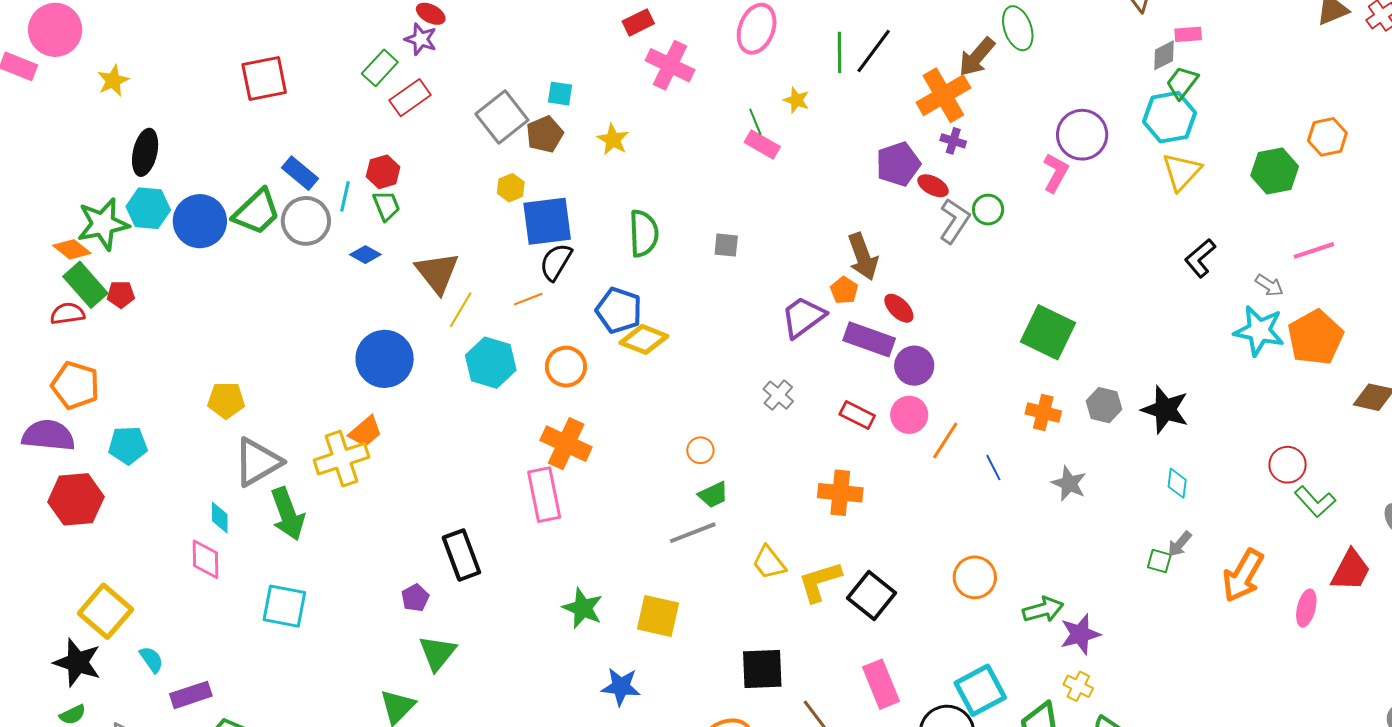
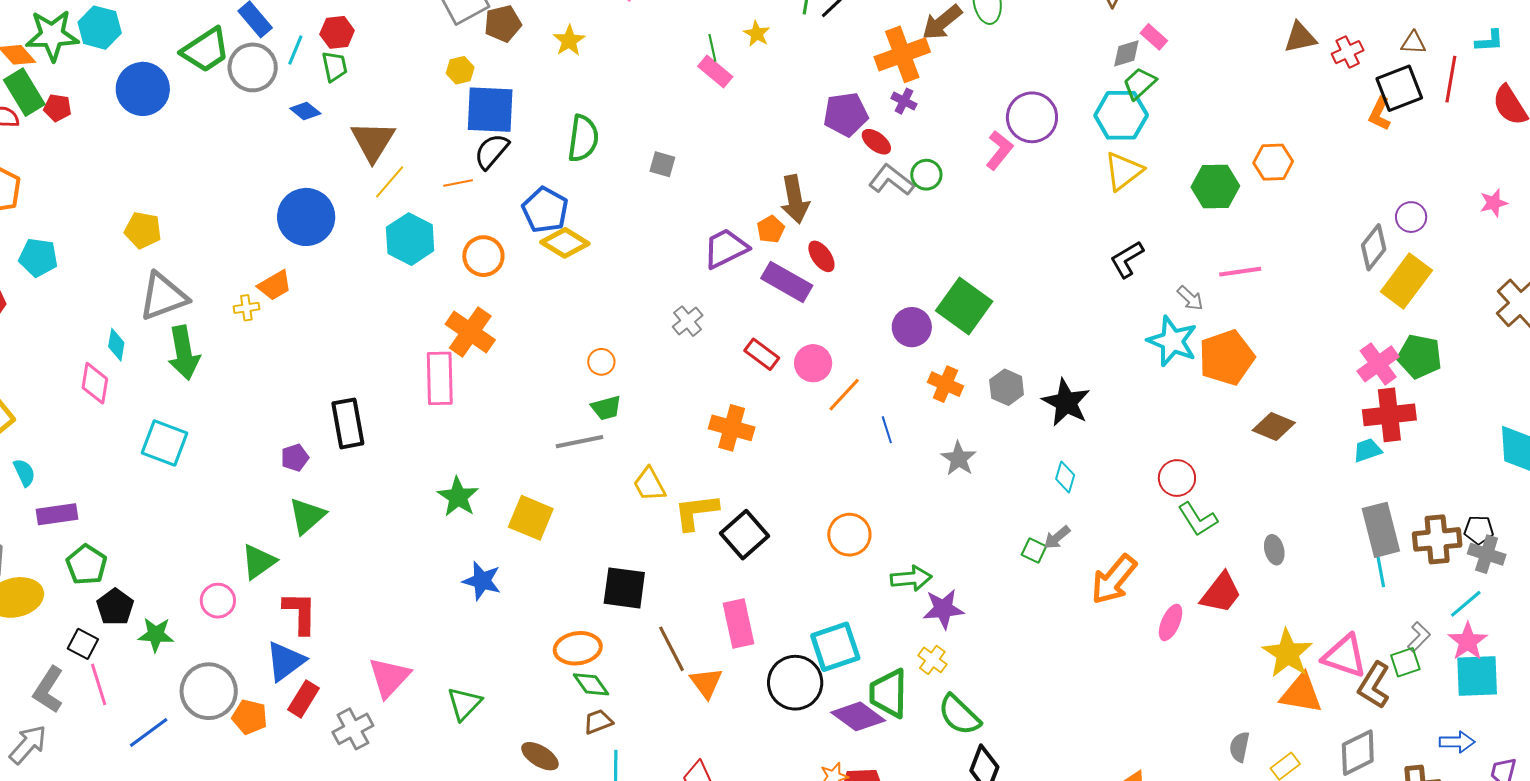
pink rectangle: (1188, 34) -> (1154, 37), turned 36
blue circle: (200, 221) -> (143, 89), moved
gray L-shape: (954, 221) -> (891, 180), turned -96
purple circle: (914, 366) -> (912, 327), moved
yellow cross: (342, 459) -> (246, 308), size x0.5

